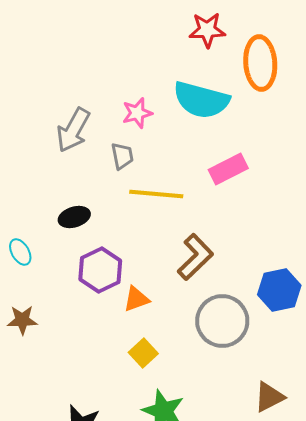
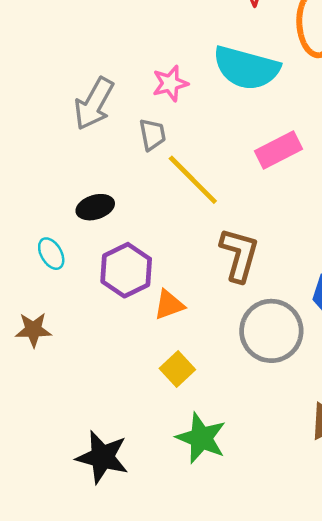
yellow line: (156, 194) -> (193, 180), turned 40
cyan ellipse: (20, 252) -> (51, 254), moved
brown L-shape: (195, 257) -> (239, 255), turned -30

